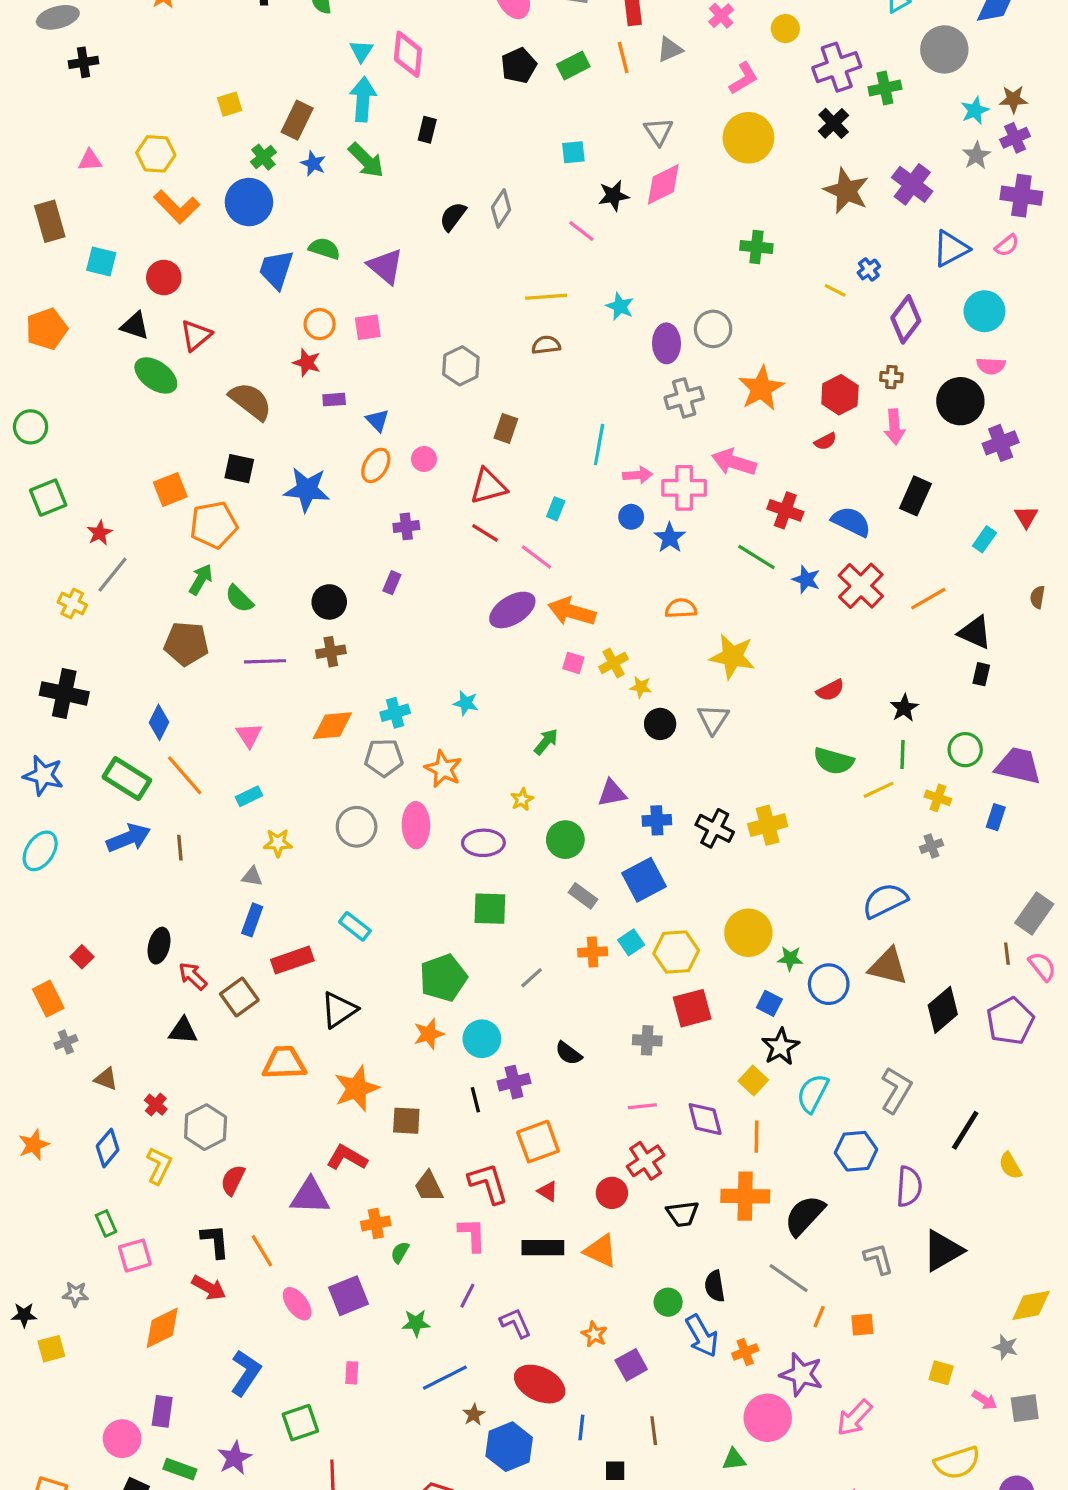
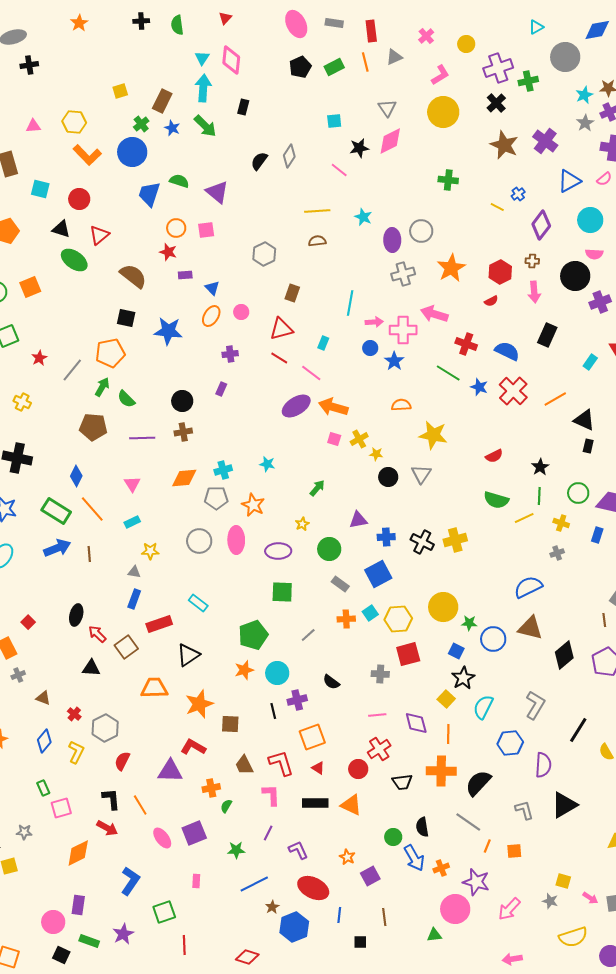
orange square: (170, 490) -> (30, 287), moved
gray line: (112, 575) -> (72, 370), moved
gray star: (1005, 1347) -> (550, 901), moved

